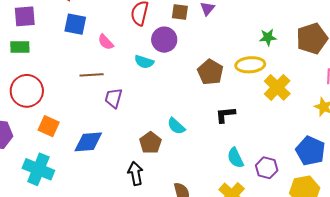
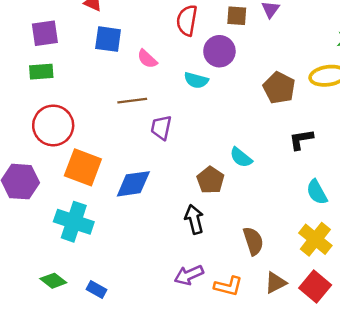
orange square: (49, 126) -> (83, 167), size x1.4

